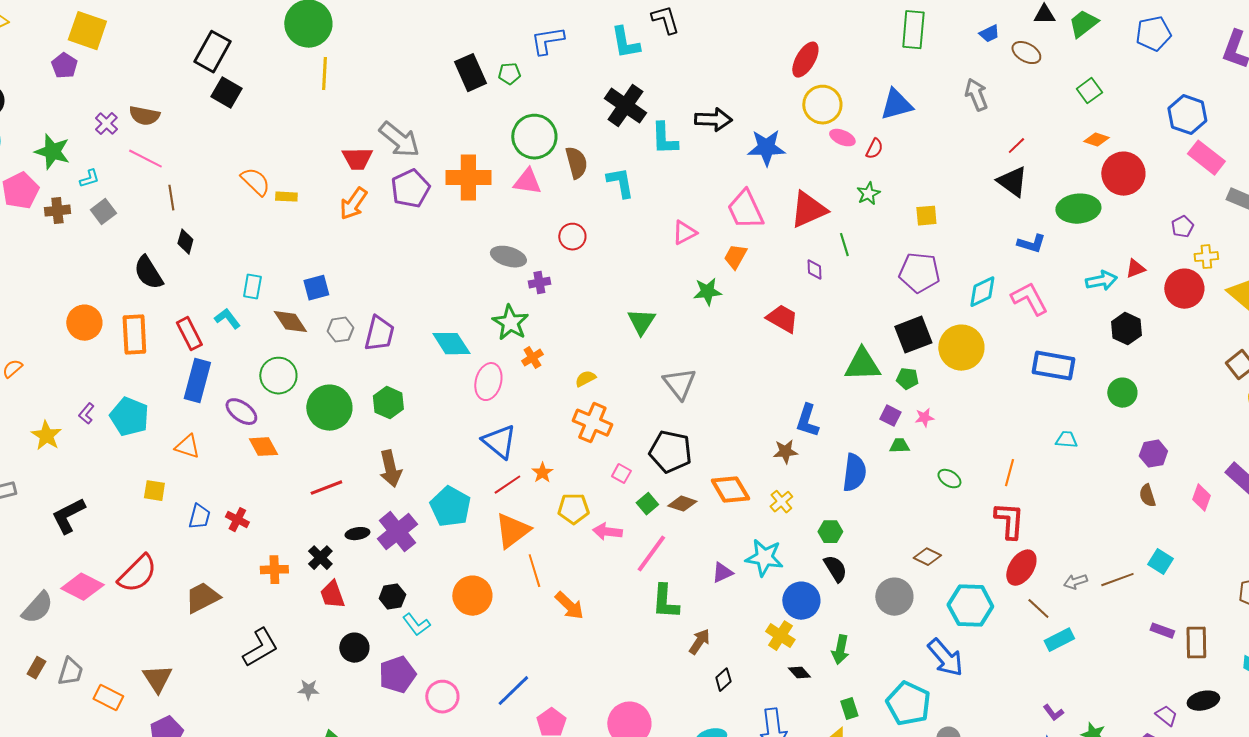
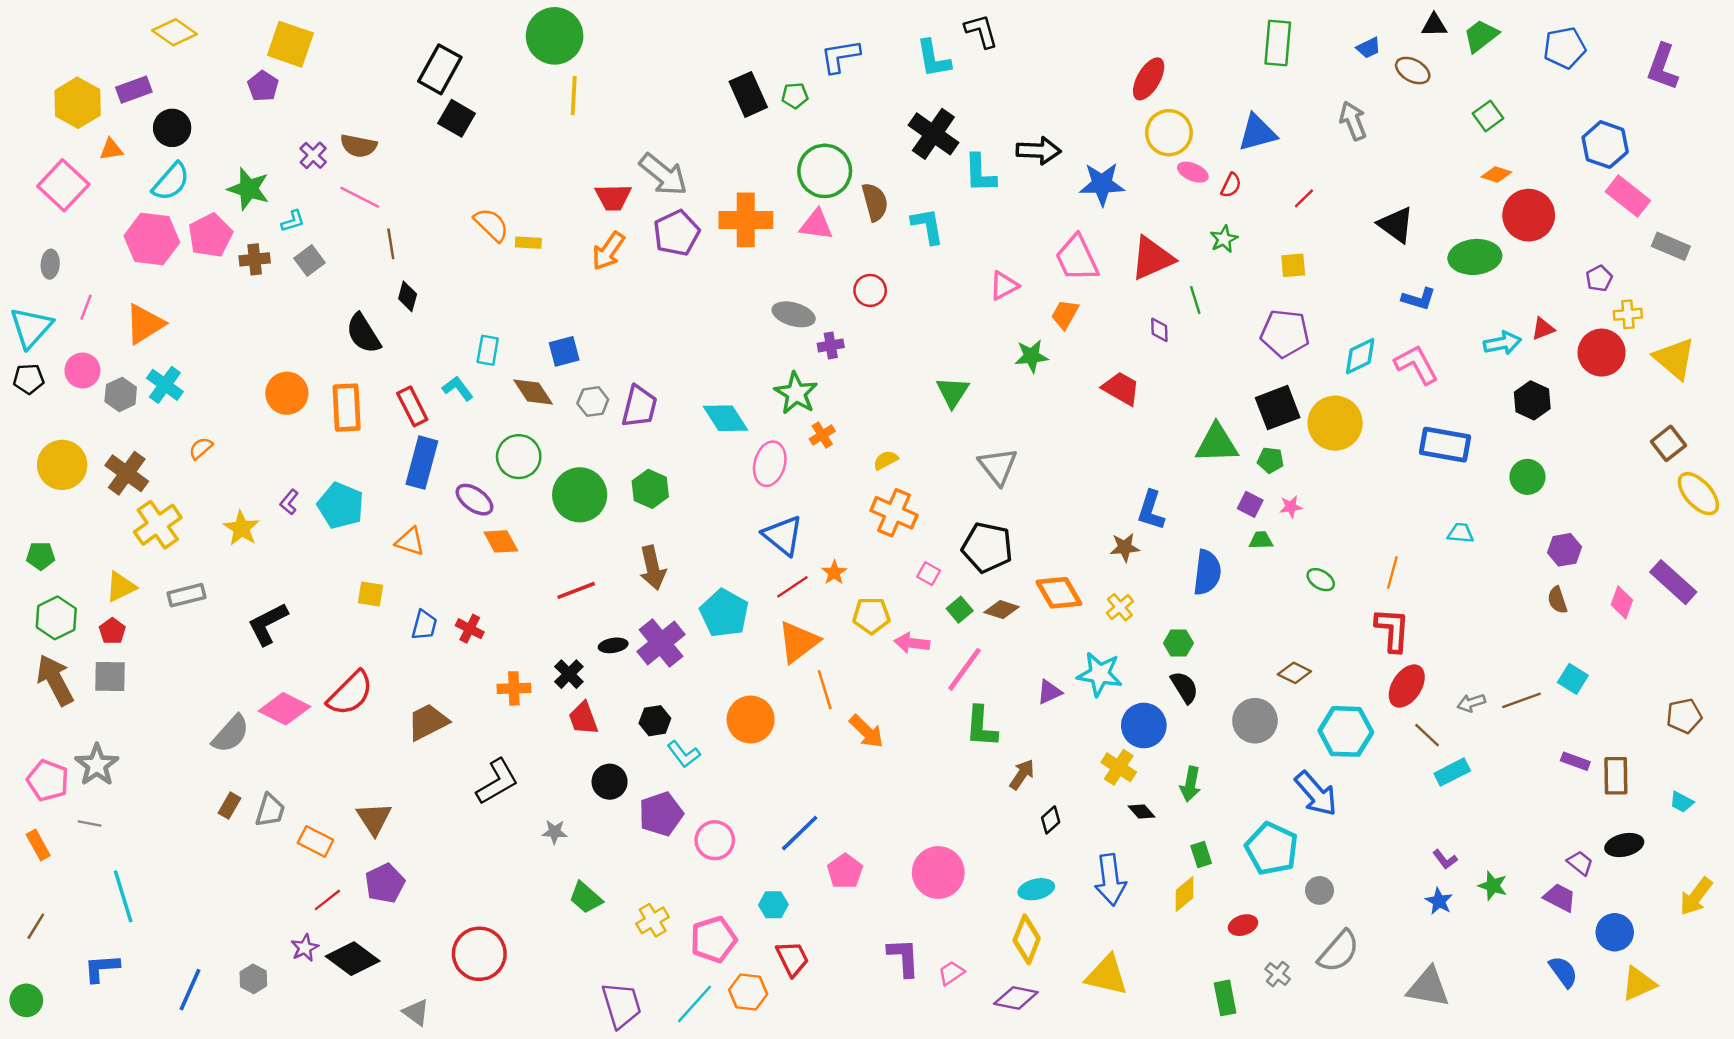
red line: (1016, 146) -> (1304, 198), moved

